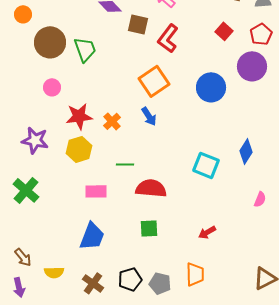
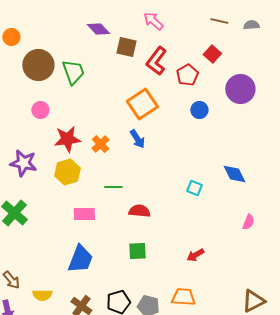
red pentagon: (261, 34) -> (187, 75), moved
blue circle: (211, 87) -> (199, 110), size x0.6
blue diamond: (246, 151) -> (234, 174), turned -60
cyan square: (206, 165) -> (194, 188), size x0.6
red semicircle: (151, 188) -> (139, 211), size x0.7
orange trapezoid: (195, 274) -> (183, 297), turned -85

